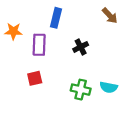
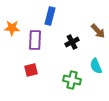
brown arrow: (110, 16) -> (98, 31), moved
cyan semicircle: (109, 87) -> (96, 66), moved, turned 56

